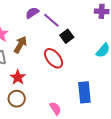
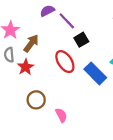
red star: (18, 77) -> (26, 67), moved
blue rectangle: (84, 92) -> (95, 73), moved, turned -45
brown circle: (17, 99) -> (36, 100), moved

